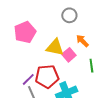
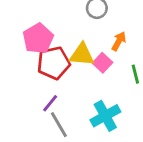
orange arrow: (82, 41) -> (119, 41), turned 80
red pentagon: (47, 76) -> (54, 63), moved

